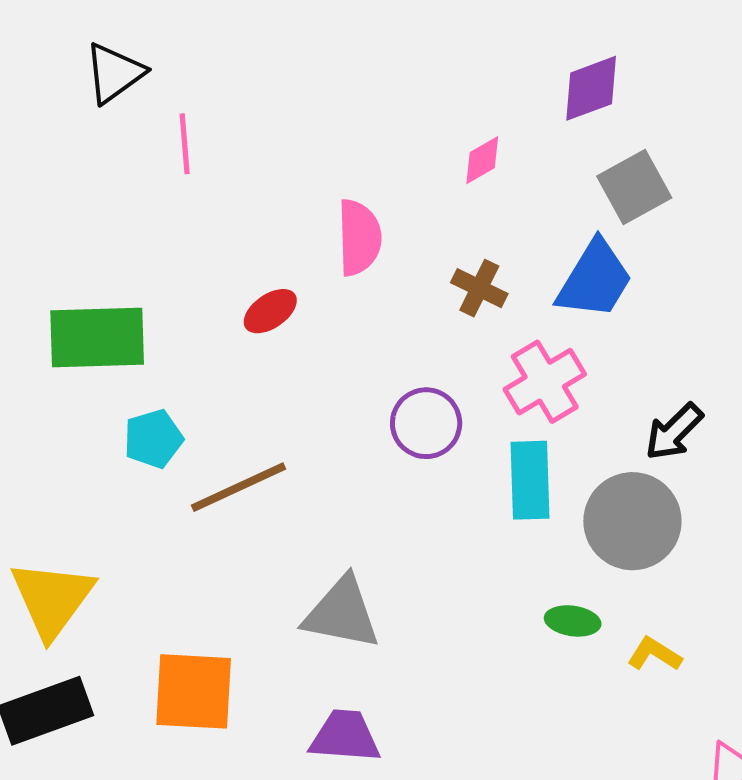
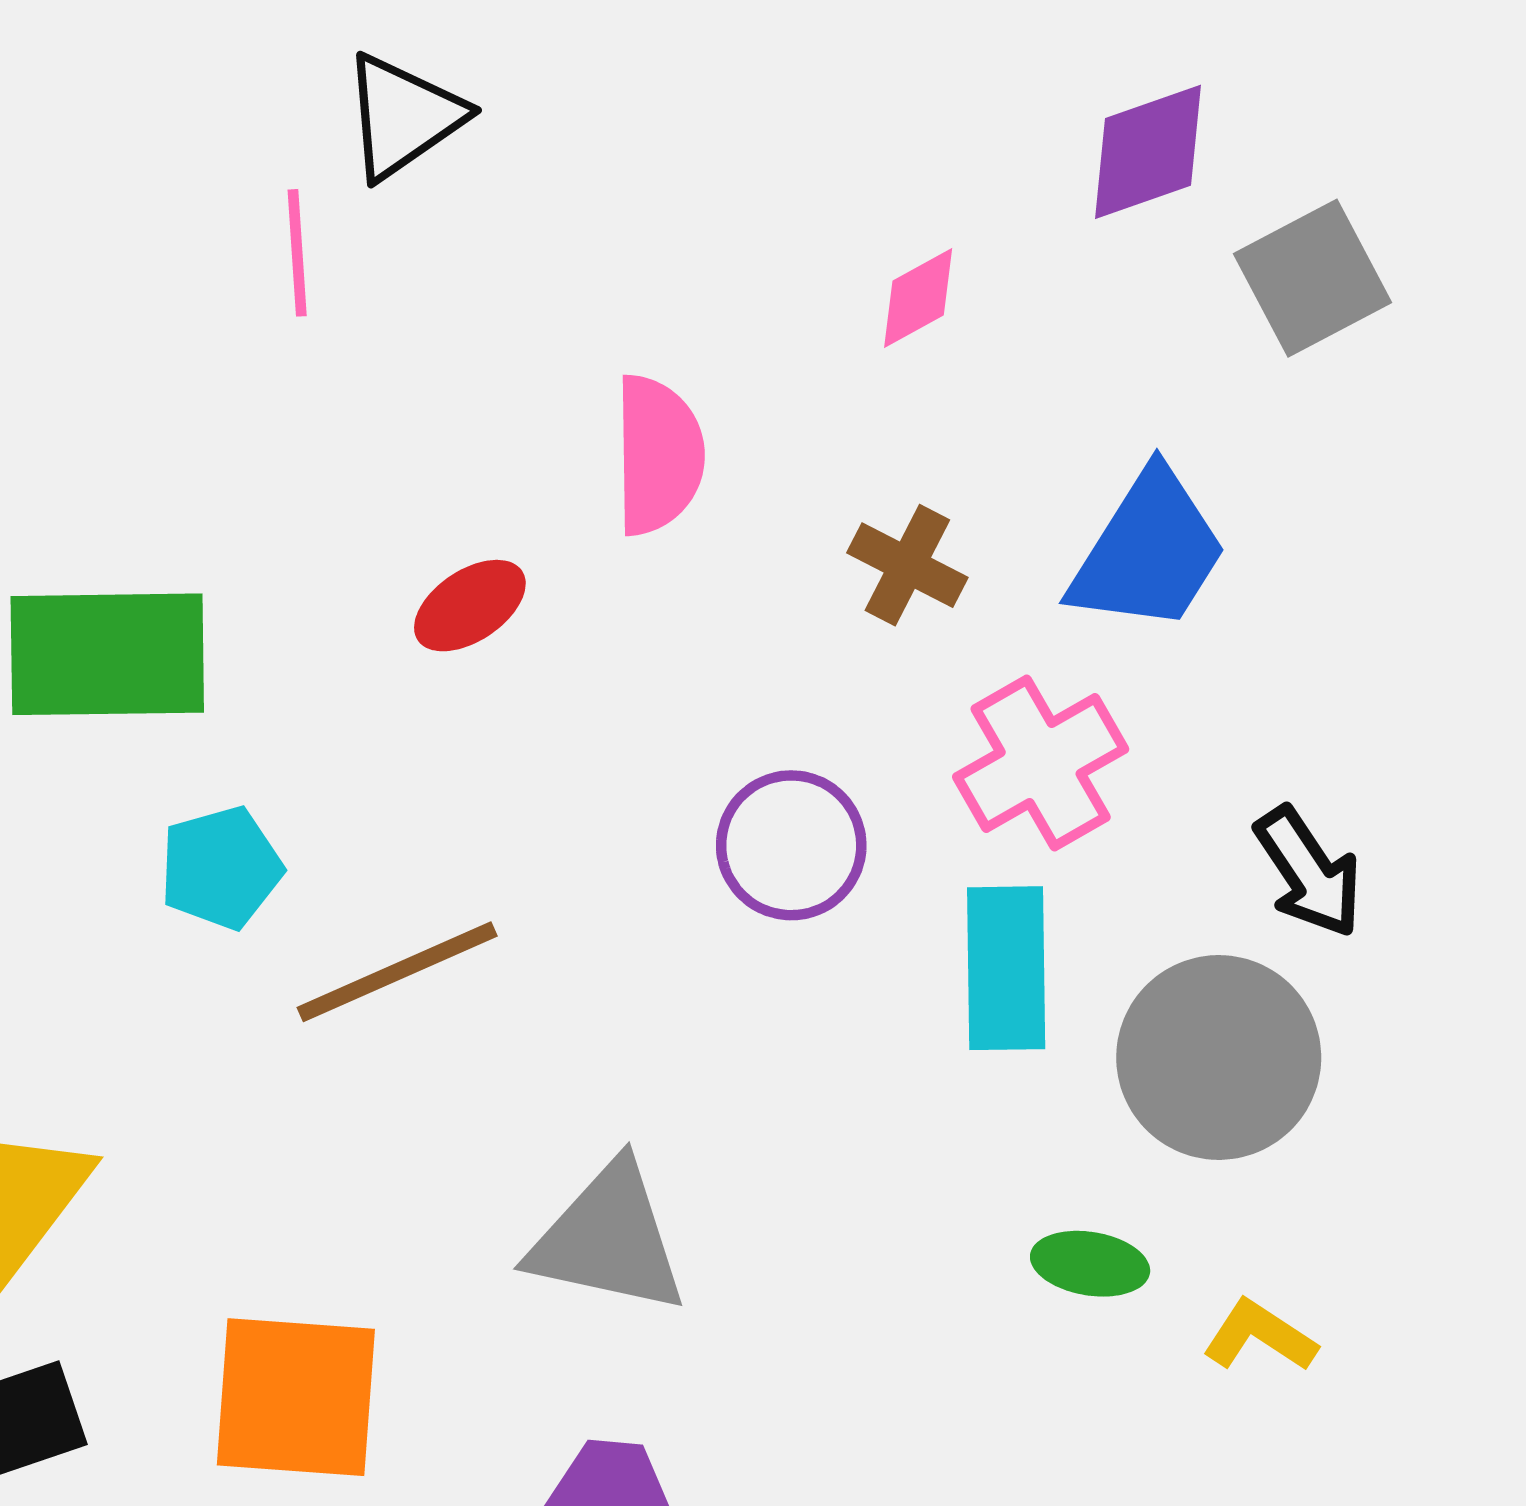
black triangle: (114, 73) -> (403, 116), moved
gray square: (634, 187) -> (1313, 278), moved
black arrow: (674, 432) -> (1309, 872), turned -80

